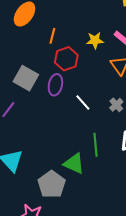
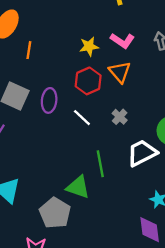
orange line: (52, 36) -> (29, 50), moved
red hexagon: (66, 59) -> (88, 81), moved

